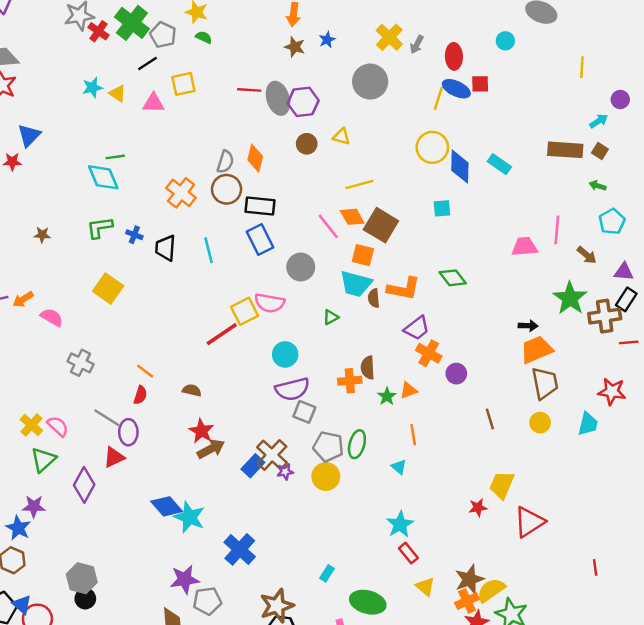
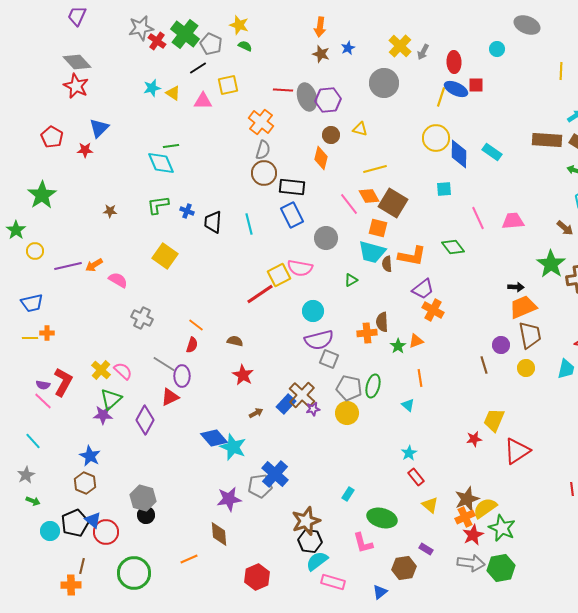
orange diamond: (255, 158) -> (321, 158), moved
orange cross: (181, 193) -> (261, 122), moved
pink line: (557, 230) -> (478, 218), moved, turned -30
purple circle: (456, 374) -> (501, 345), moved
brown arrow: (211, 449) -> (256, 413), moved, size x0.6
purple star: (34, 506) -> (103, 415), moved
cyan star: (400, 524) -> (409, 453), size x0.7
gray pentagon: (207, 601) -> (260, 486), moved

